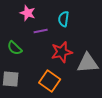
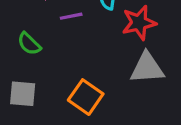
red star: (62, 52) -> (139, 23), moved

